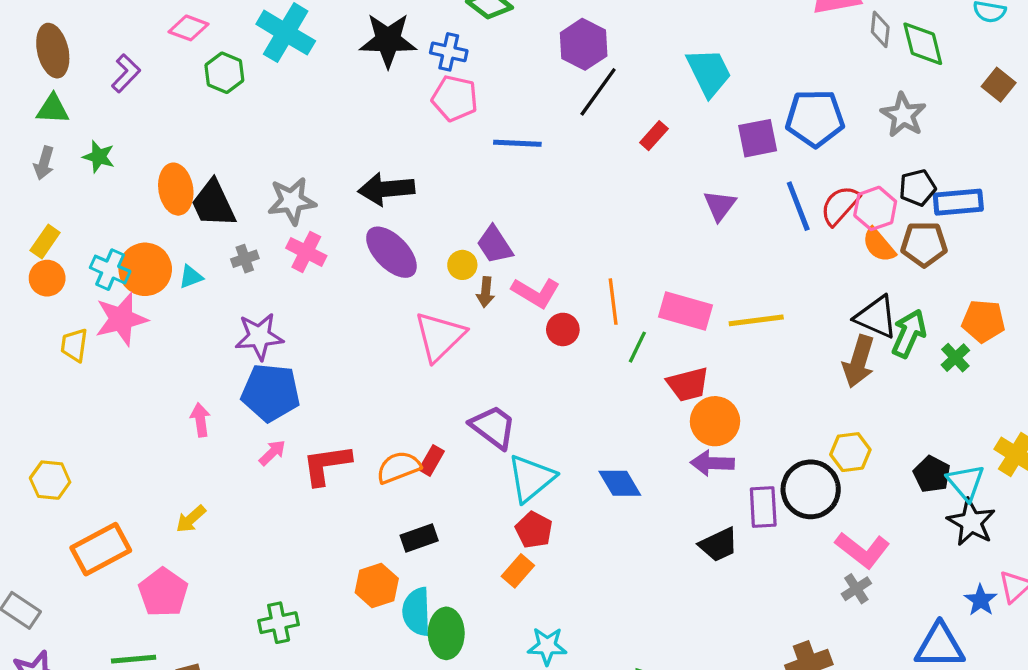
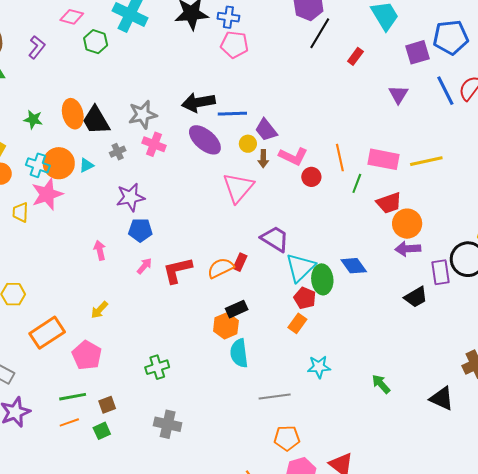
blue line: (517, 143) -> (232, 114), moved
green star: (99, 157) -> (33, 119), moved
blue pentagon: (271, 393) -> (140, 230), size x0.7
orange hexagon: (377, 585) -> (226, 326), moved
green ellipse: (446, 633) -> (322, 279), moved

